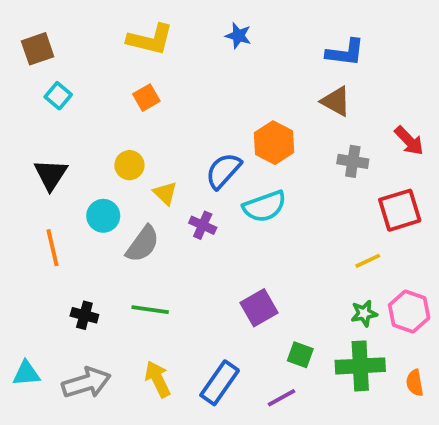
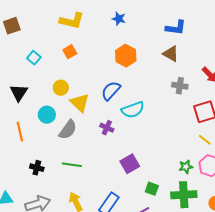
cyan square: (58, 96) -> (34, 58), moved
orange hexagon: (274, 143) -> (126, 56), moved
yellow triangle: (165, 193) -> (80, 103), size x1.5
purple cross: (203, 225) -> (107, 128), moved
yellow line: (368, 261) -> (205, 140), moved, turned 64

